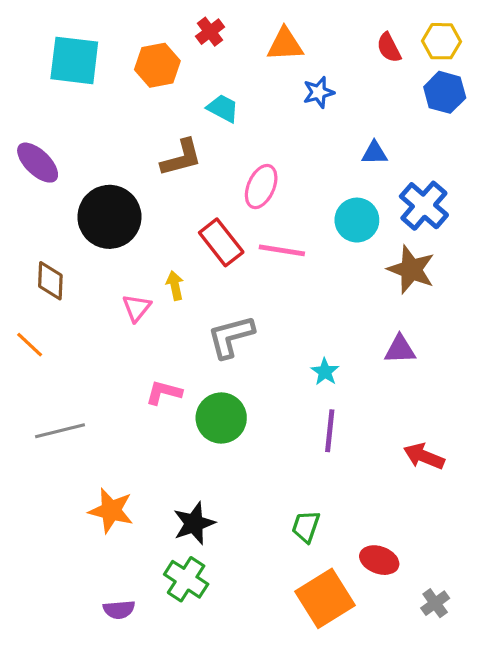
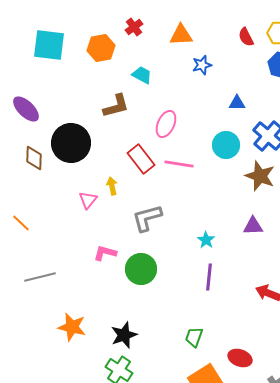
brown diamond: (50, 281) -> (34, 158), moved

